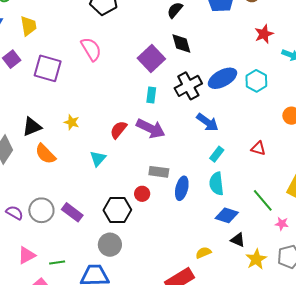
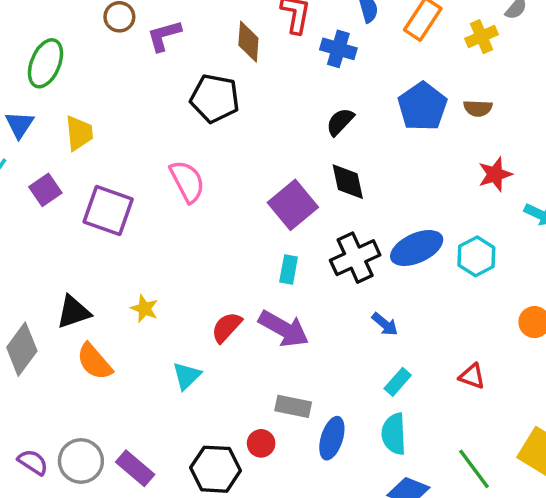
blue arrow: (207, 122) -> (385, 324), size x0.7

